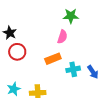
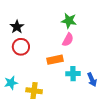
green star: (71, 16) -> (69, 21), moved

